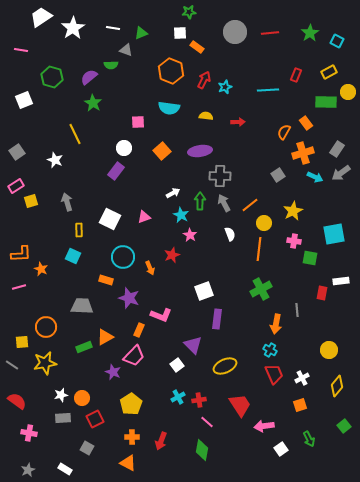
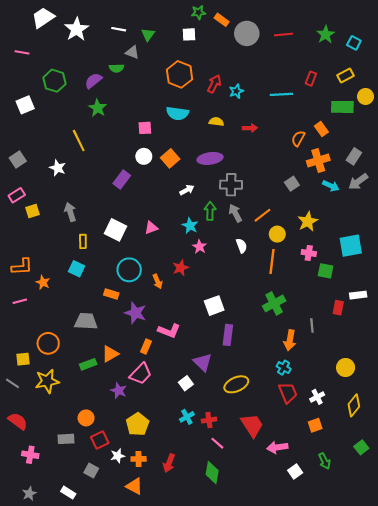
green triangle: (141, 33) -> (148, 34), turned -32
orange rectangle: (197, 47) -> (222, 20), moved
white circle: (124, 148) -> (144, 156), moved
white arrow: (173, 193) -> (187, 190), moved
white star: (61, 395) -> (118, 456), moved

